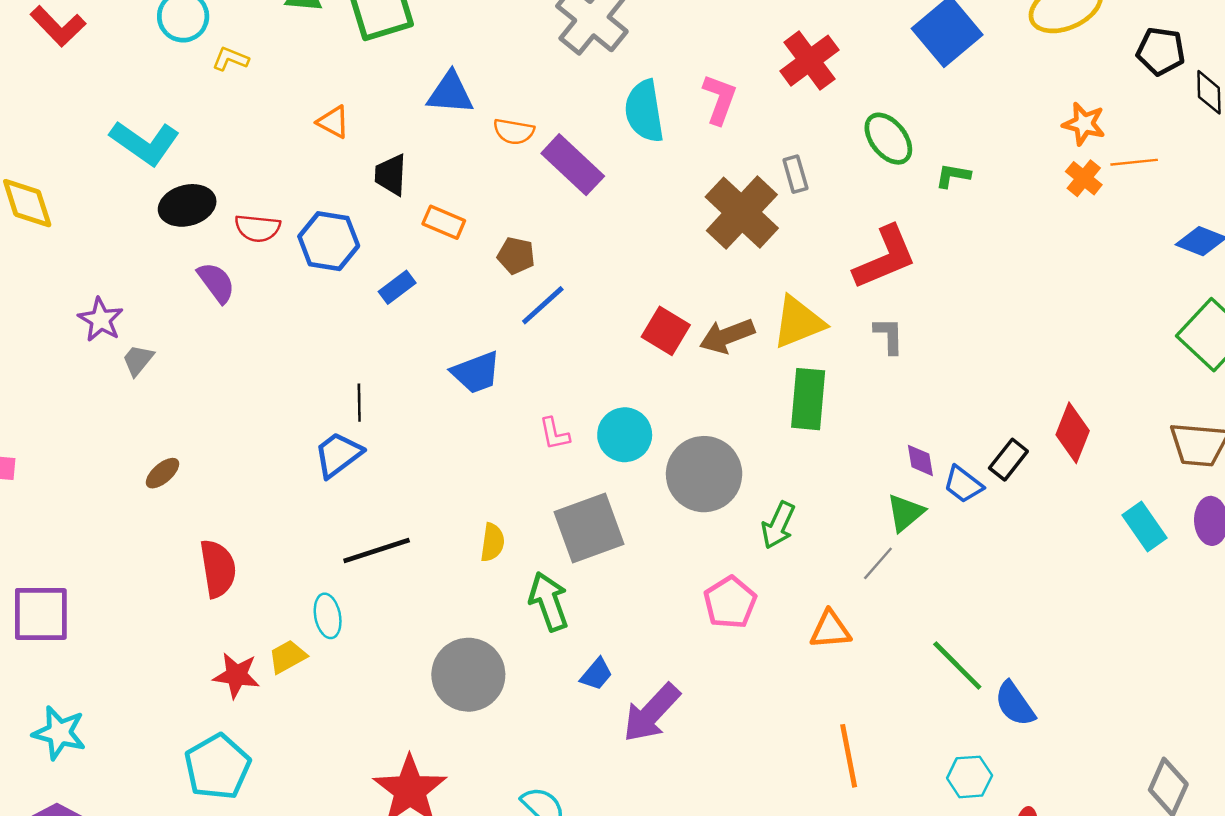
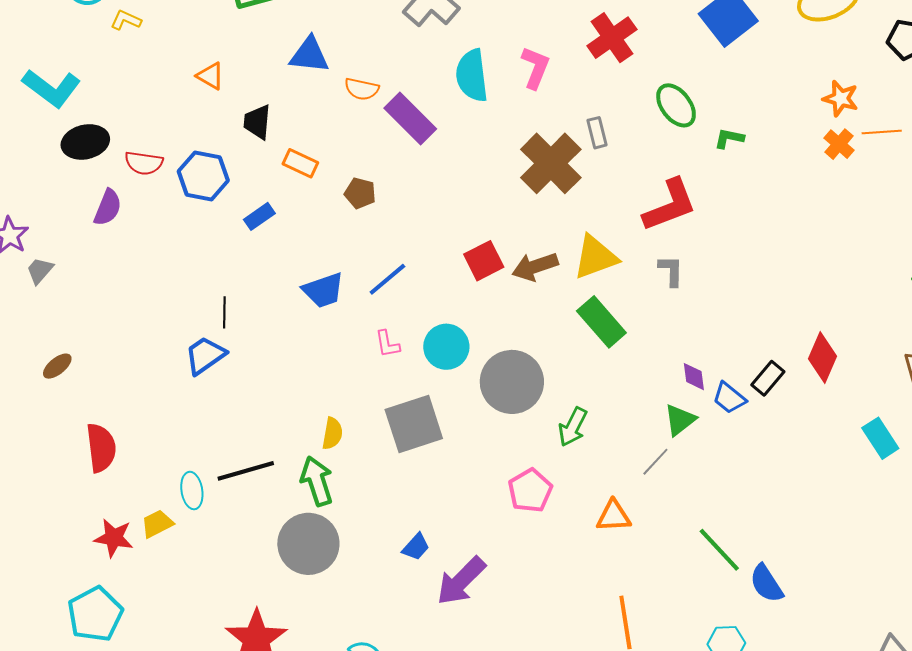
purple semicircle: (216, 282) -> (108, 207), turned 57
blue line: (543, 305) -> (387, 279), moved
red square: (666, 331) -> (484, 261), turned 30
green rectangle: (808, 399) -> (601, 322), turned -48
black line: (377, 551) -> (246, 471), moved
green arrow: (549, 601) -> (317, 481), moved

